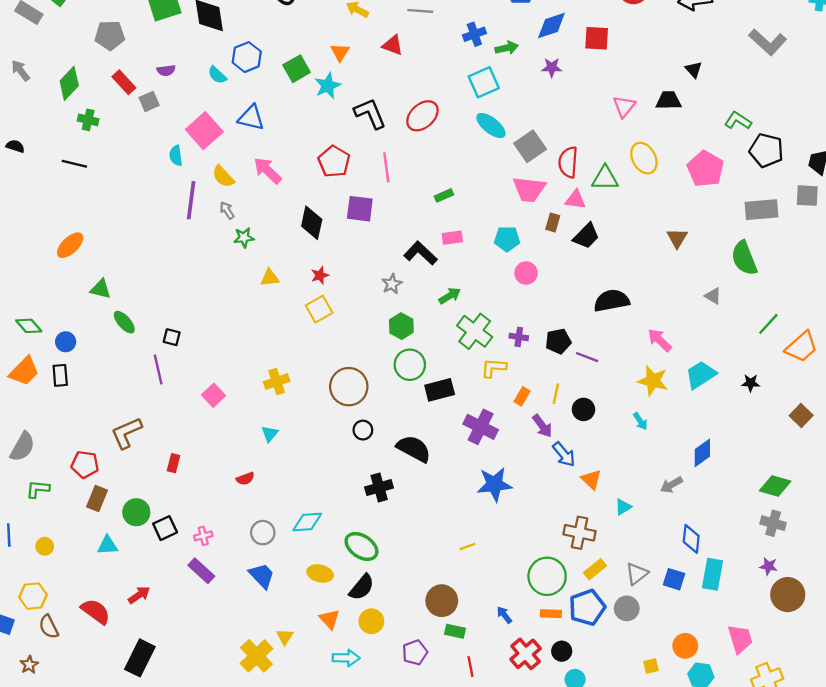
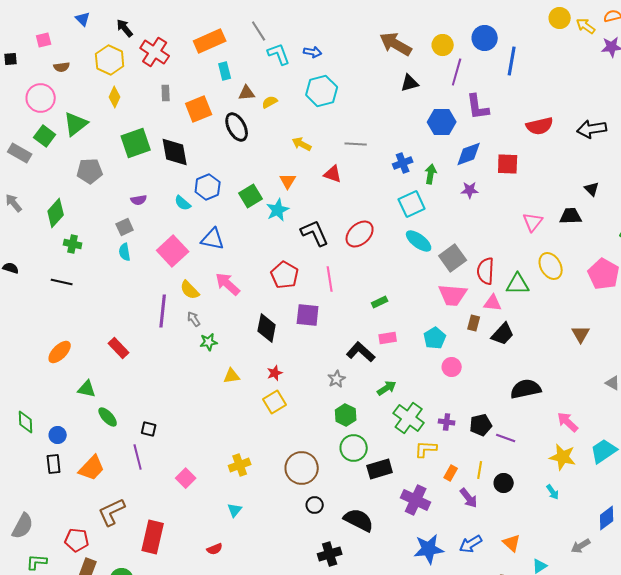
green arrow: (507, 48) -> (431, 174), turned -66
red rectangle: (124, 82) -> (119, 348), moved
cyan semicircle: (176, 156) -> (125, 252), moved
cyan pentagon: (507, 239) -> (435, 338), turned -30
green diamond: (29, 326) -> (26, 422), turned 40
orange trapezoid: (24, 371) -> (92, 468), moved
blue arrow: (564, 454) -> (471, 544), moved, turned 100
red rectangle: (174, 463) -> (153, 537), size x2.0

